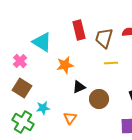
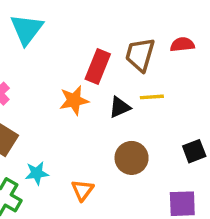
red rectangle: (79, 30) -> (98, 66), moved, turned 36
cyan triangle: (42, 42) -> (27, 29), moved, turned 35
black triangle: (79, 87) -> (120, 107), moved

